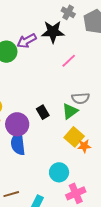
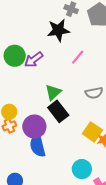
purple arrow: (27, 41) -> (34, 60), moved
green triangle: (70, 111) -> (53, 92), moved
black rectangle: (43, 112) -> (58, 111), size x1.5

